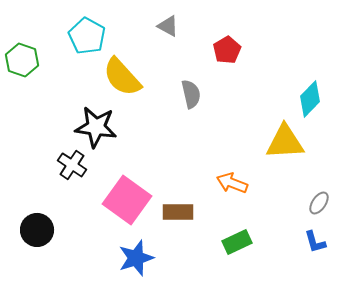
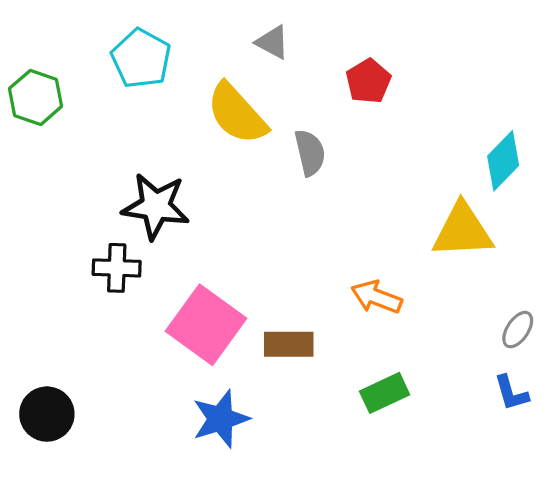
yellow semicircle: (122, 77) -> (237, 114), moved
black cross: (72, 165) -> (117, 268), turned -32
black circle: (37, 230) -> (47, 414), moved

